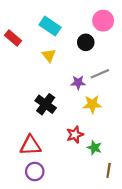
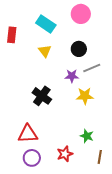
pink circle: (103, 21) -> (81, 14), moved
red rectangle: (13, 38) -> (12, 35), turned 56
black circle: (86, 42) -> (79, 49), moved
red star: (75, 135) -> (65, 154), moved

